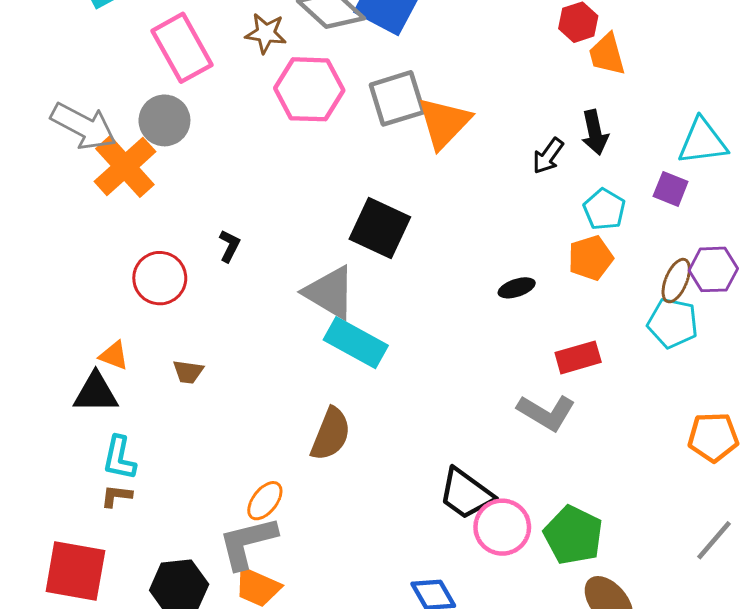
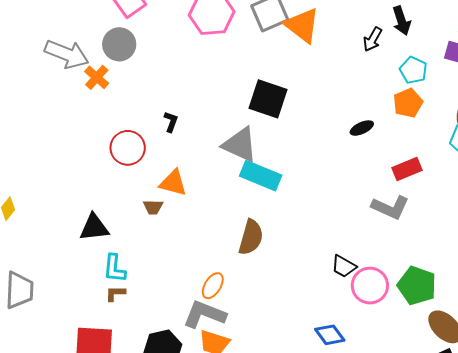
orange triangle: (444, 123) -> (302, 25), turned -30
orange cross: (125, 167) -> (97, 77), size x0.6
orange triangle: (114, 356) -> (173, 183), moved, size x1.4
black trapezoid: (466, 494) -> (344, 266), size x0.7
gray L-shape: (248, 543) -> (204, 314), turned 42

